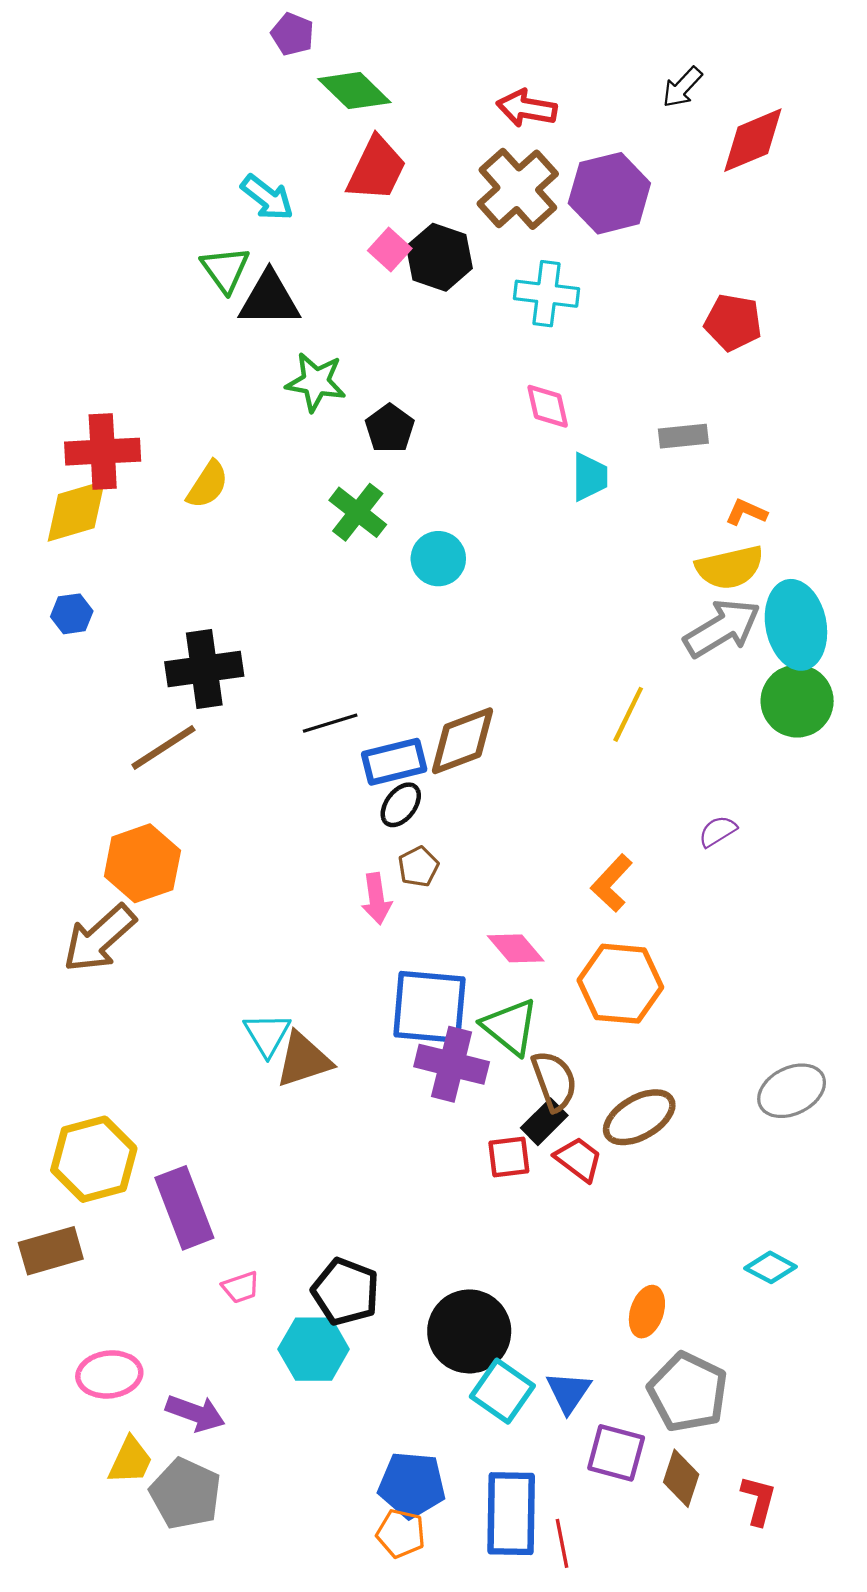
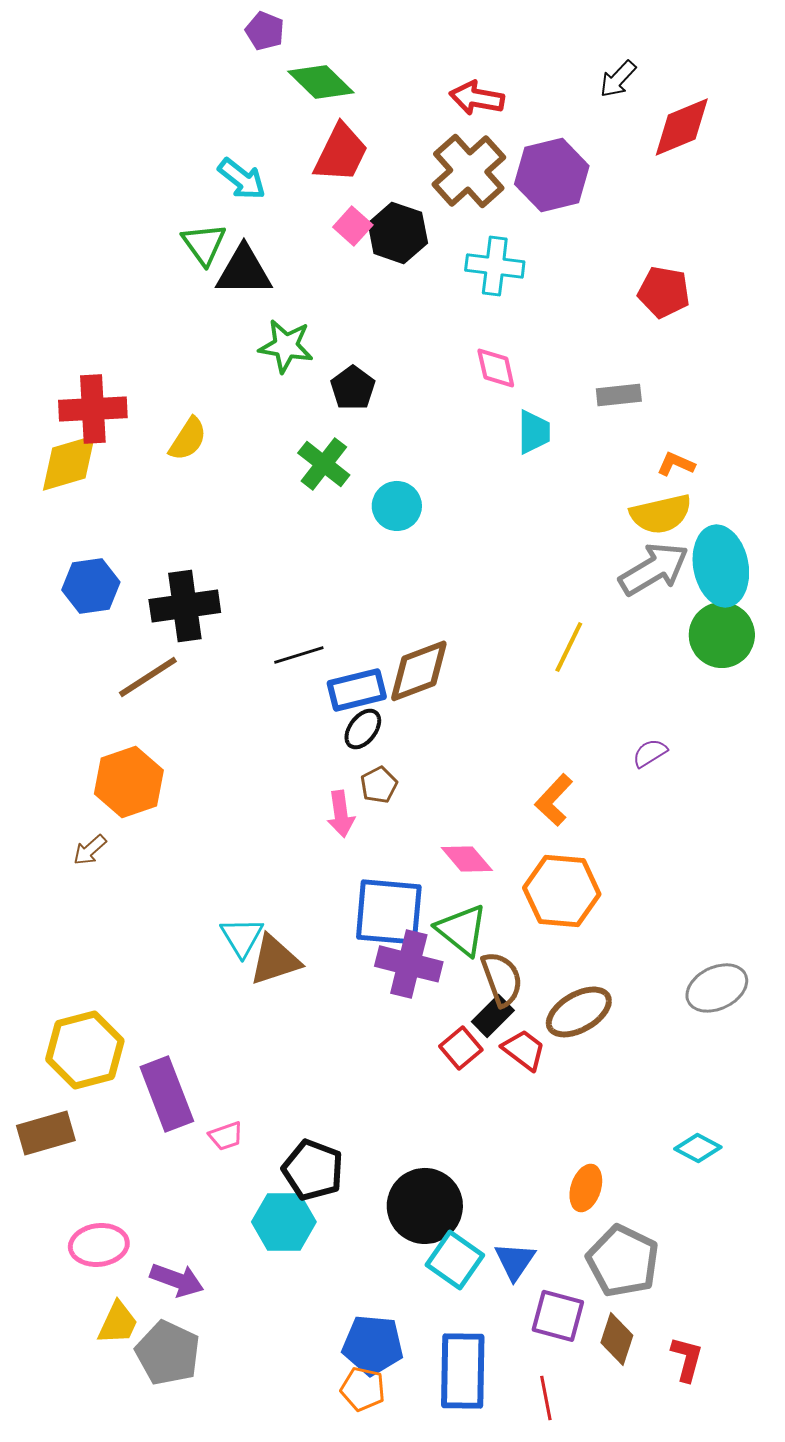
blue hexagon: (72, 614) -> (91, 586), moved, size x1.5
brown arrow: (99, 938) -> (90, 850), size x0.5
red square: (509, 1157) -> (461, 1048), turned -33
pink trapezoid: (241, 1287) -> (226, 1136), moved
red line: (562, 1543) -> (546, 1398), moved

